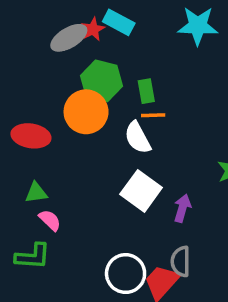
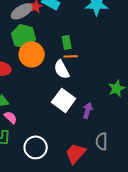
green hexagon: (101, 81) -> (24, 36), moved
gray semicircle: (181, 261) -> (102, 141), moved
white circle: (126, 274) -> (36, 147), moved

